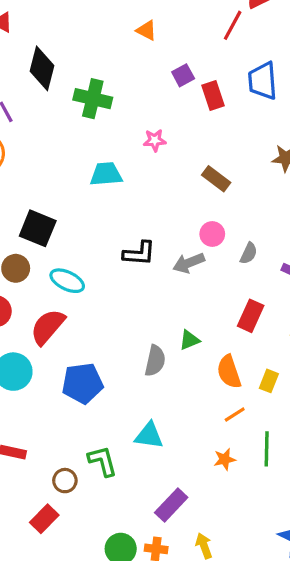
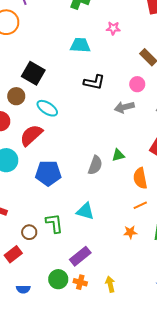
pink circle: (212, 234) -> (137, 84), moved
black L-shape: (139, 253) -> (94, 82), moved
purple rectangle: (171, 505) -> (80, 256), moved

